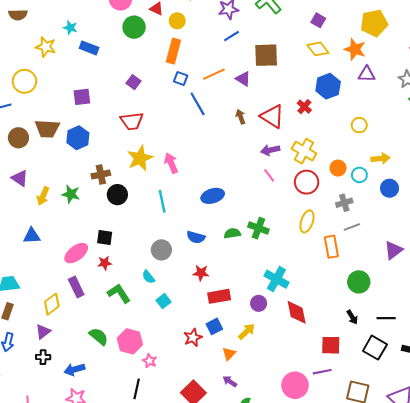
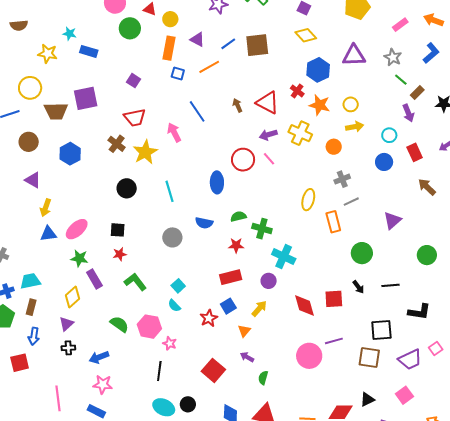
blue line: (231, 36) -> (228, 44), moved
orange star: (355, 49) -> (320, 105), moved
purple triangle: (367, 74) -> (354, 56), size x1.4
purple triangle: (243, 79) -> (197, 39), moved
purple square: (82, 97) -> (86, 98), size x1.4
blue line: (198, 104) -> (197, 111), moved
brown trapezoid: (47, 129) -> (56, 111), moved
blue hexagon: (78, 138) -> (70, 154), moved
yellow arrow: (381, 158) -> (355, 127), moved
pink arrow: (171, 163) -> (174, 132), moved
brown cross: (101, 175) -> (117, 144), moved, turned -36
cyan circle: (359, 175) -> (389, 135), moved
red circle: (307, 182) -> (243, 160), moved
green star: (71, 194) -> (79, 258), moved
yellow arrow: (43, 196) -> (46, 208), moved
blue ellipse: (213, 196) -> (217, 182), turned -70
green cross: (258, 228) -> (262, 229), moved
pink ellipse: (76, 253) -> (77, 229), moved
red star: (201, 273) -> (236, 245), moved
cyan semicircle: (148, 277) -> (174, 306), moved
red diamond: (297, 312) -> (304, 306), moved
red square: (331, 345) -> (334, 299), moved
black square: (375, 348) -> (381, 330), moved, turned -30

